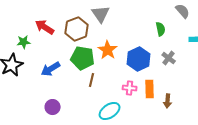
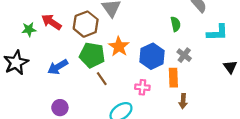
green star: (24, 42) -> (29, 29), moved
brown line: (92, 80) -> (102, 79), turned -48
orange rectangle: (150, 89) -> (173, 78), moved

